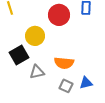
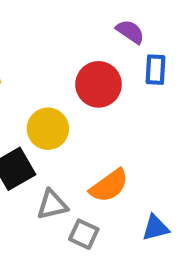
orange semicircle: (64, 63) -> (109, 186), turned -42
gray square: (66, 86) -> (84, 234), moved

